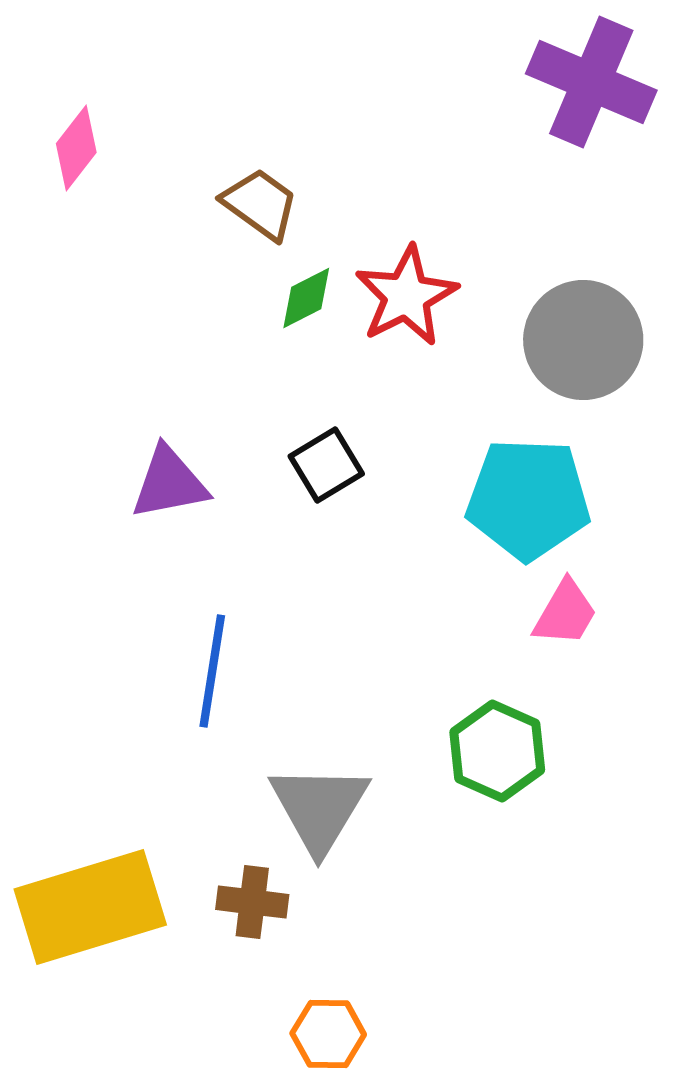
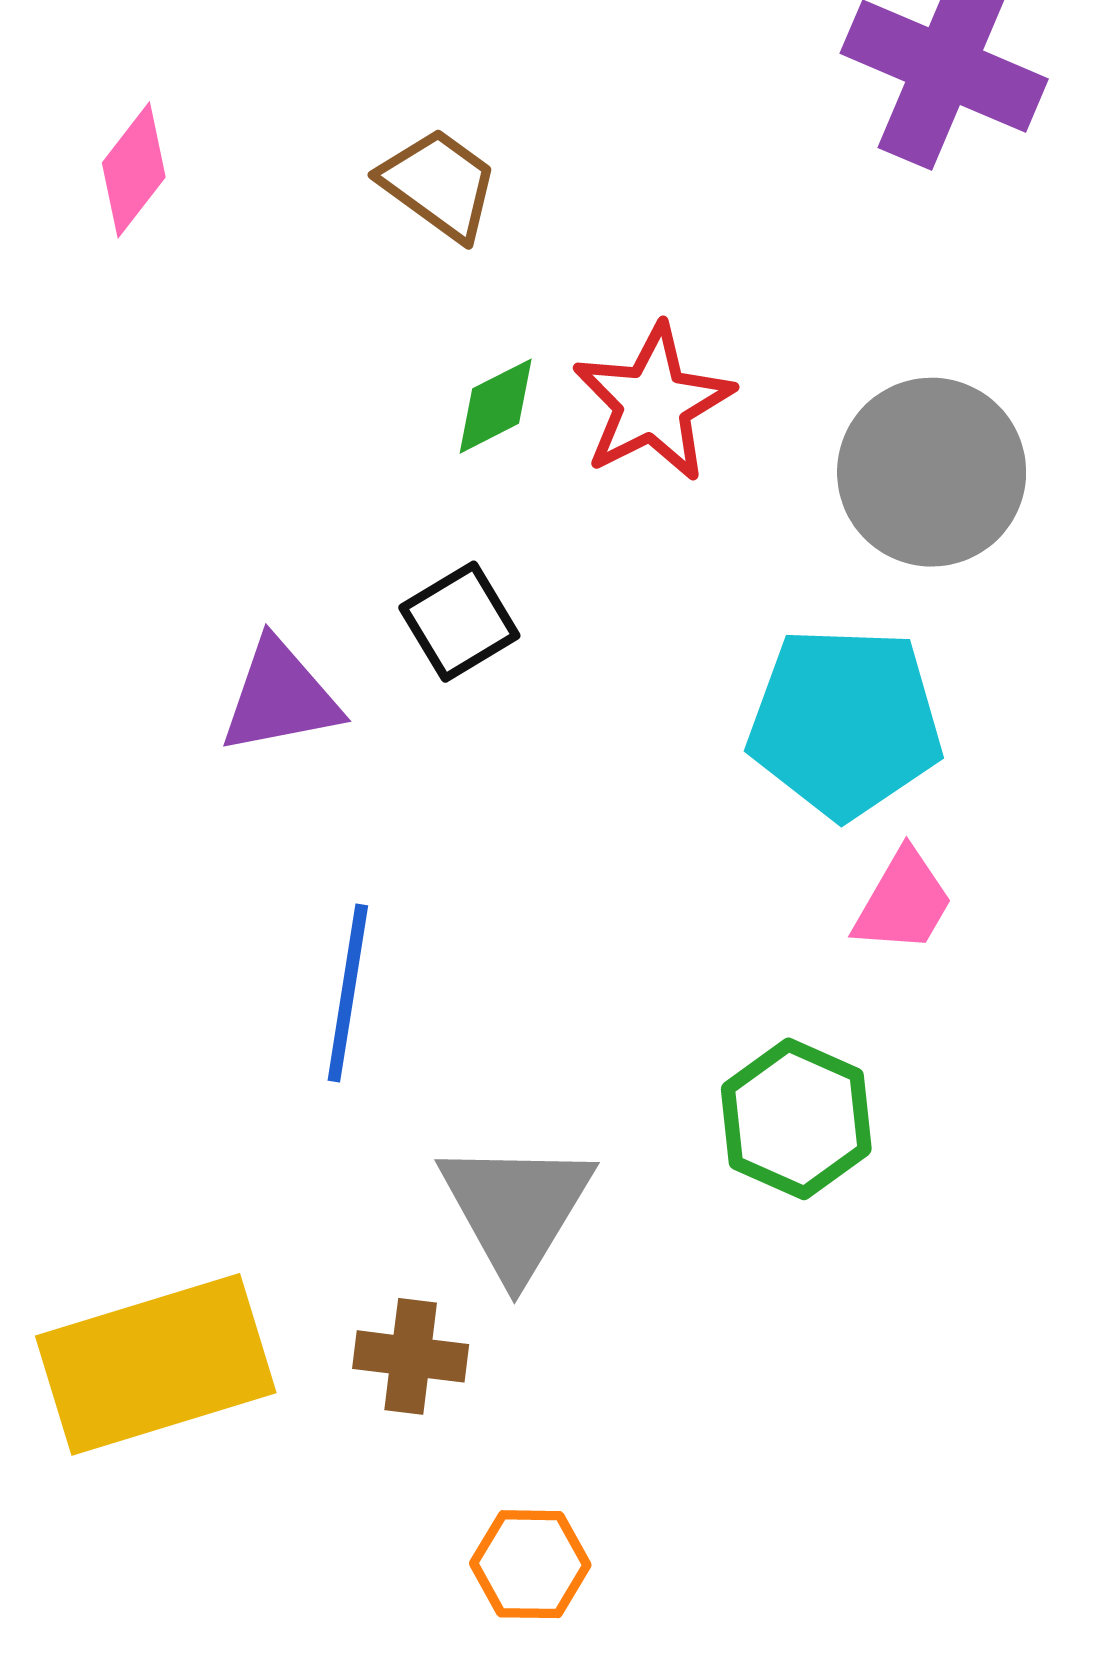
brown trapezoid: (260, 204) -> (439, 184), moved
black square: (326, 465) -> (459, 622), moved

